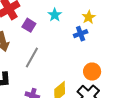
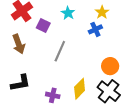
gray line: (32, 57) -> (60, 51), moved

